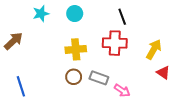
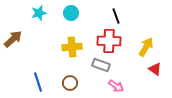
brown circle: (74, 77) -> (70, 83), moved
gray rectangle: (99, 78) -> (101, 65), moved
blue line: (21, 86) -> (38, 82), moved

